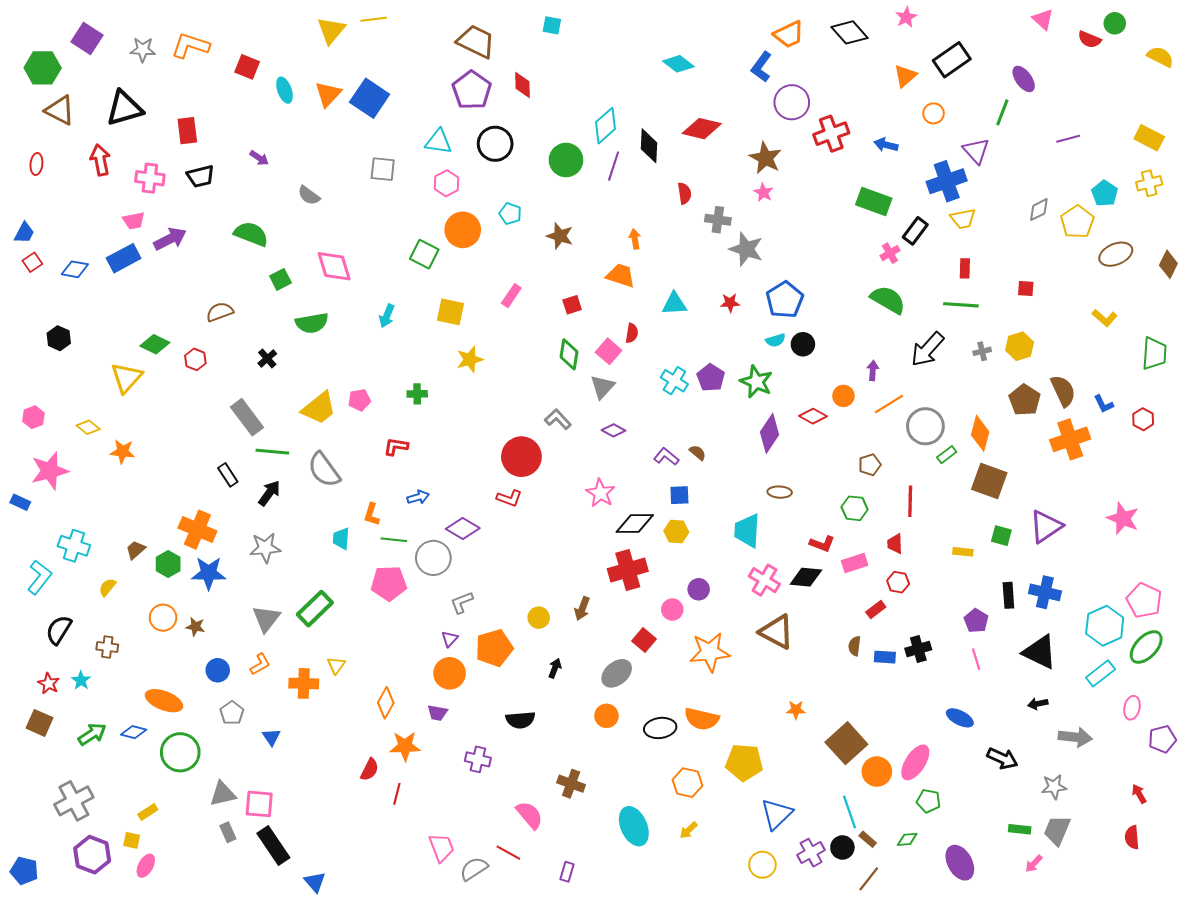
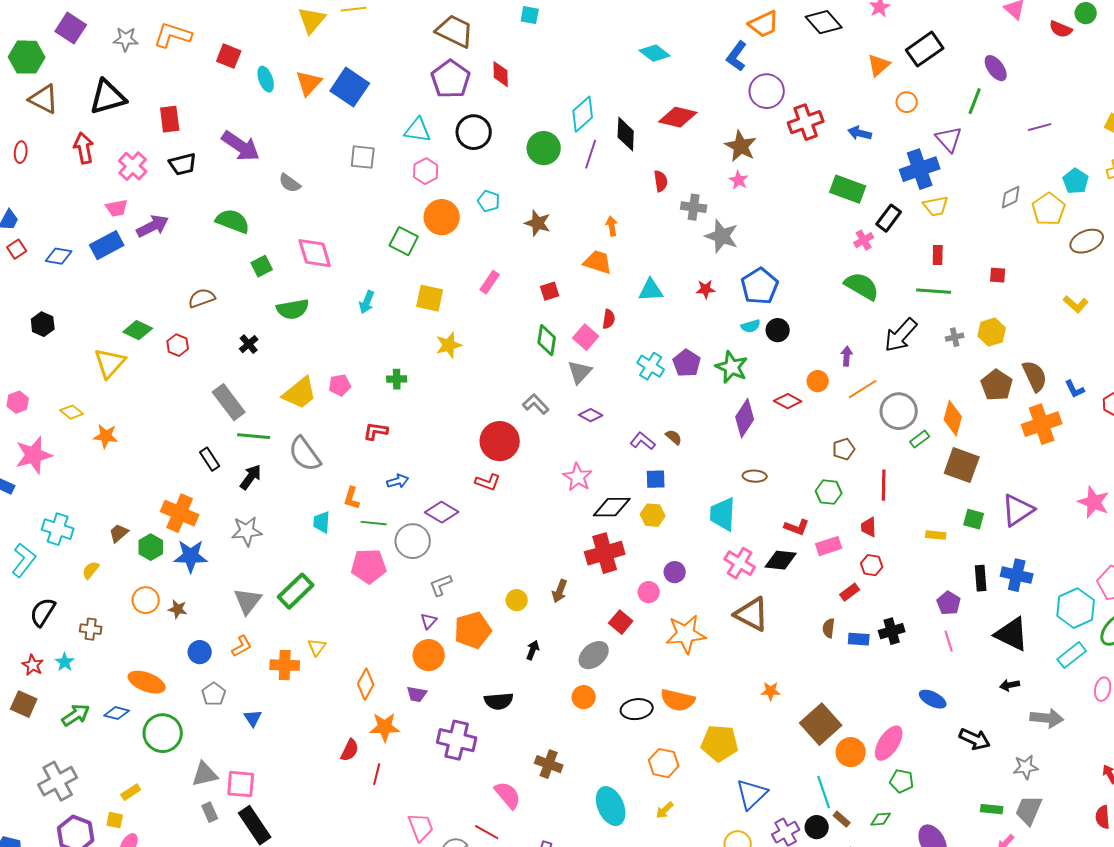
purple arrow: (259, 158) -> (241, 146), size x2.0
pink cross: (150, 178) -> (133, 166), turned 36
purple cross: (478, 759) -> (457, 740), size x1.5

